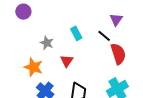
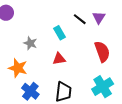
black line: (104, 36) -> (80, 19), moved
red triangle: (67, 61) -> (59, 59), moved, turned 48

